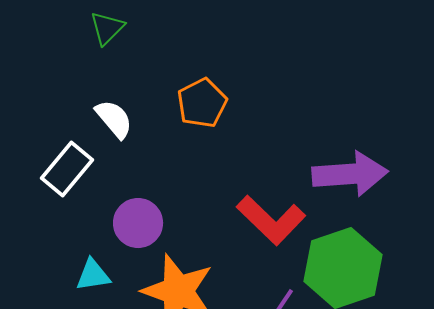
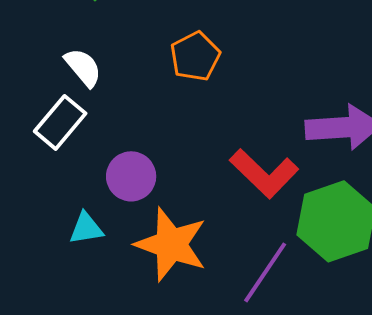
white semicircle: (114, 119) -> (83, 67), moved

